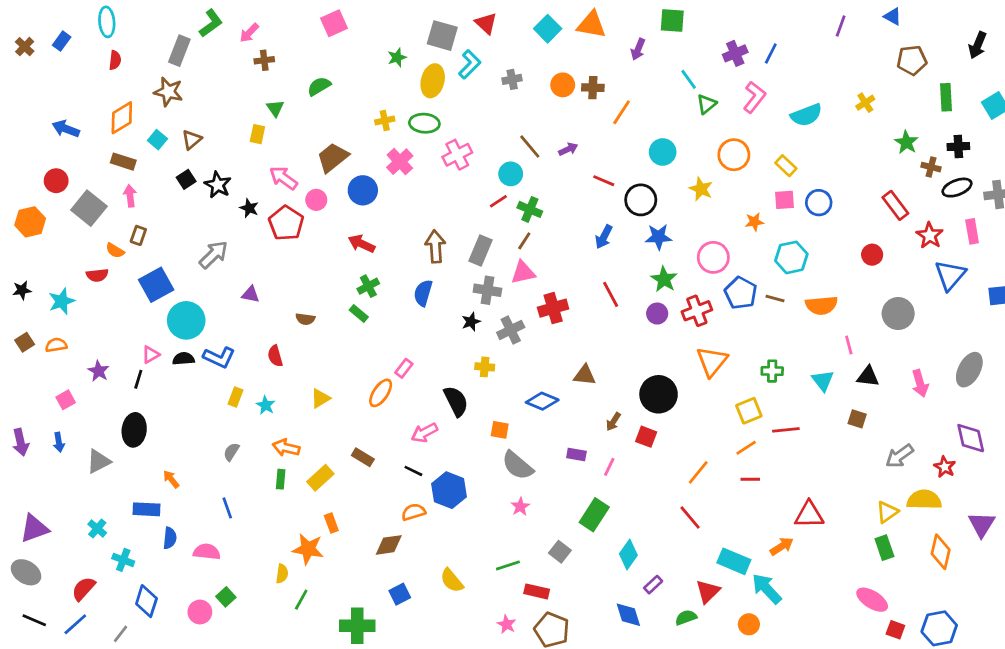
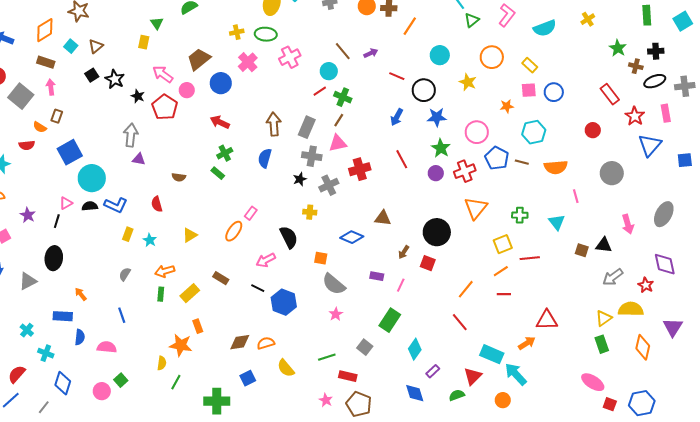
gray arrow: (214, 255) -> (131, 135), moved, turned -40
black triangle: (868, 376) -> (604, 245), moved
orange arrow: (286, 448) -> (165, 271), turned -30
orange semicircle: (413, 512) -> (266, 343), moved

